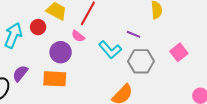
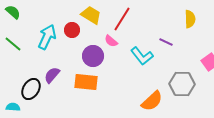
gray hexagon: (141, 61) -> (182, 84), moved

